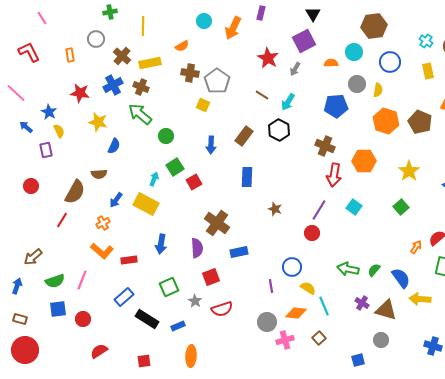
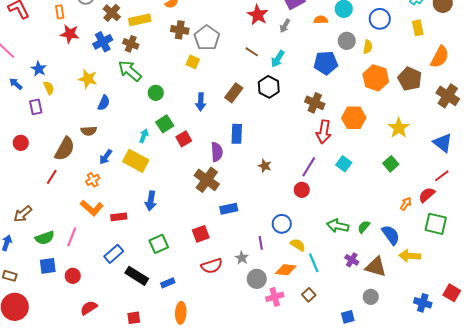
red star: (80, 93) -> (70, 34), moved
purple semicircle: (197, 248) -> (217, 152), moved
gray star: (195, 301) -> (242, 258), moved

